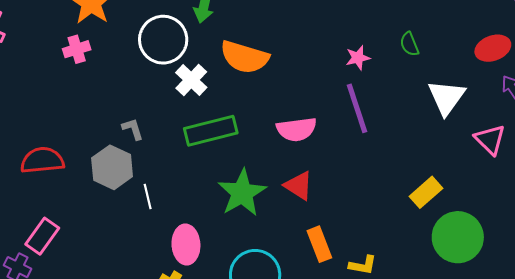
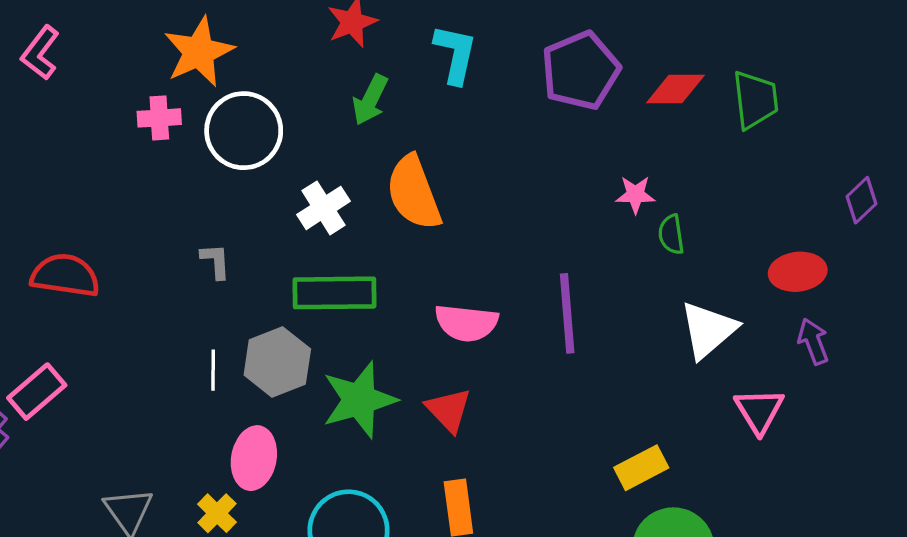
white circle: (163, 40) -> (244, 131), moved
orange semicircle: (245, 57) -> (414, 193), turned 39
pink star: (358, 58) -> (635, 195), moved
gray hexagon: (112, 167) -> (277, 362), moved

